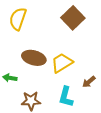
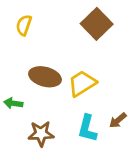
yellow semicircle: (18, 19) -> (24, 25), size x0.7
brown arrow: (89, 82) -> (118, 120), moved

